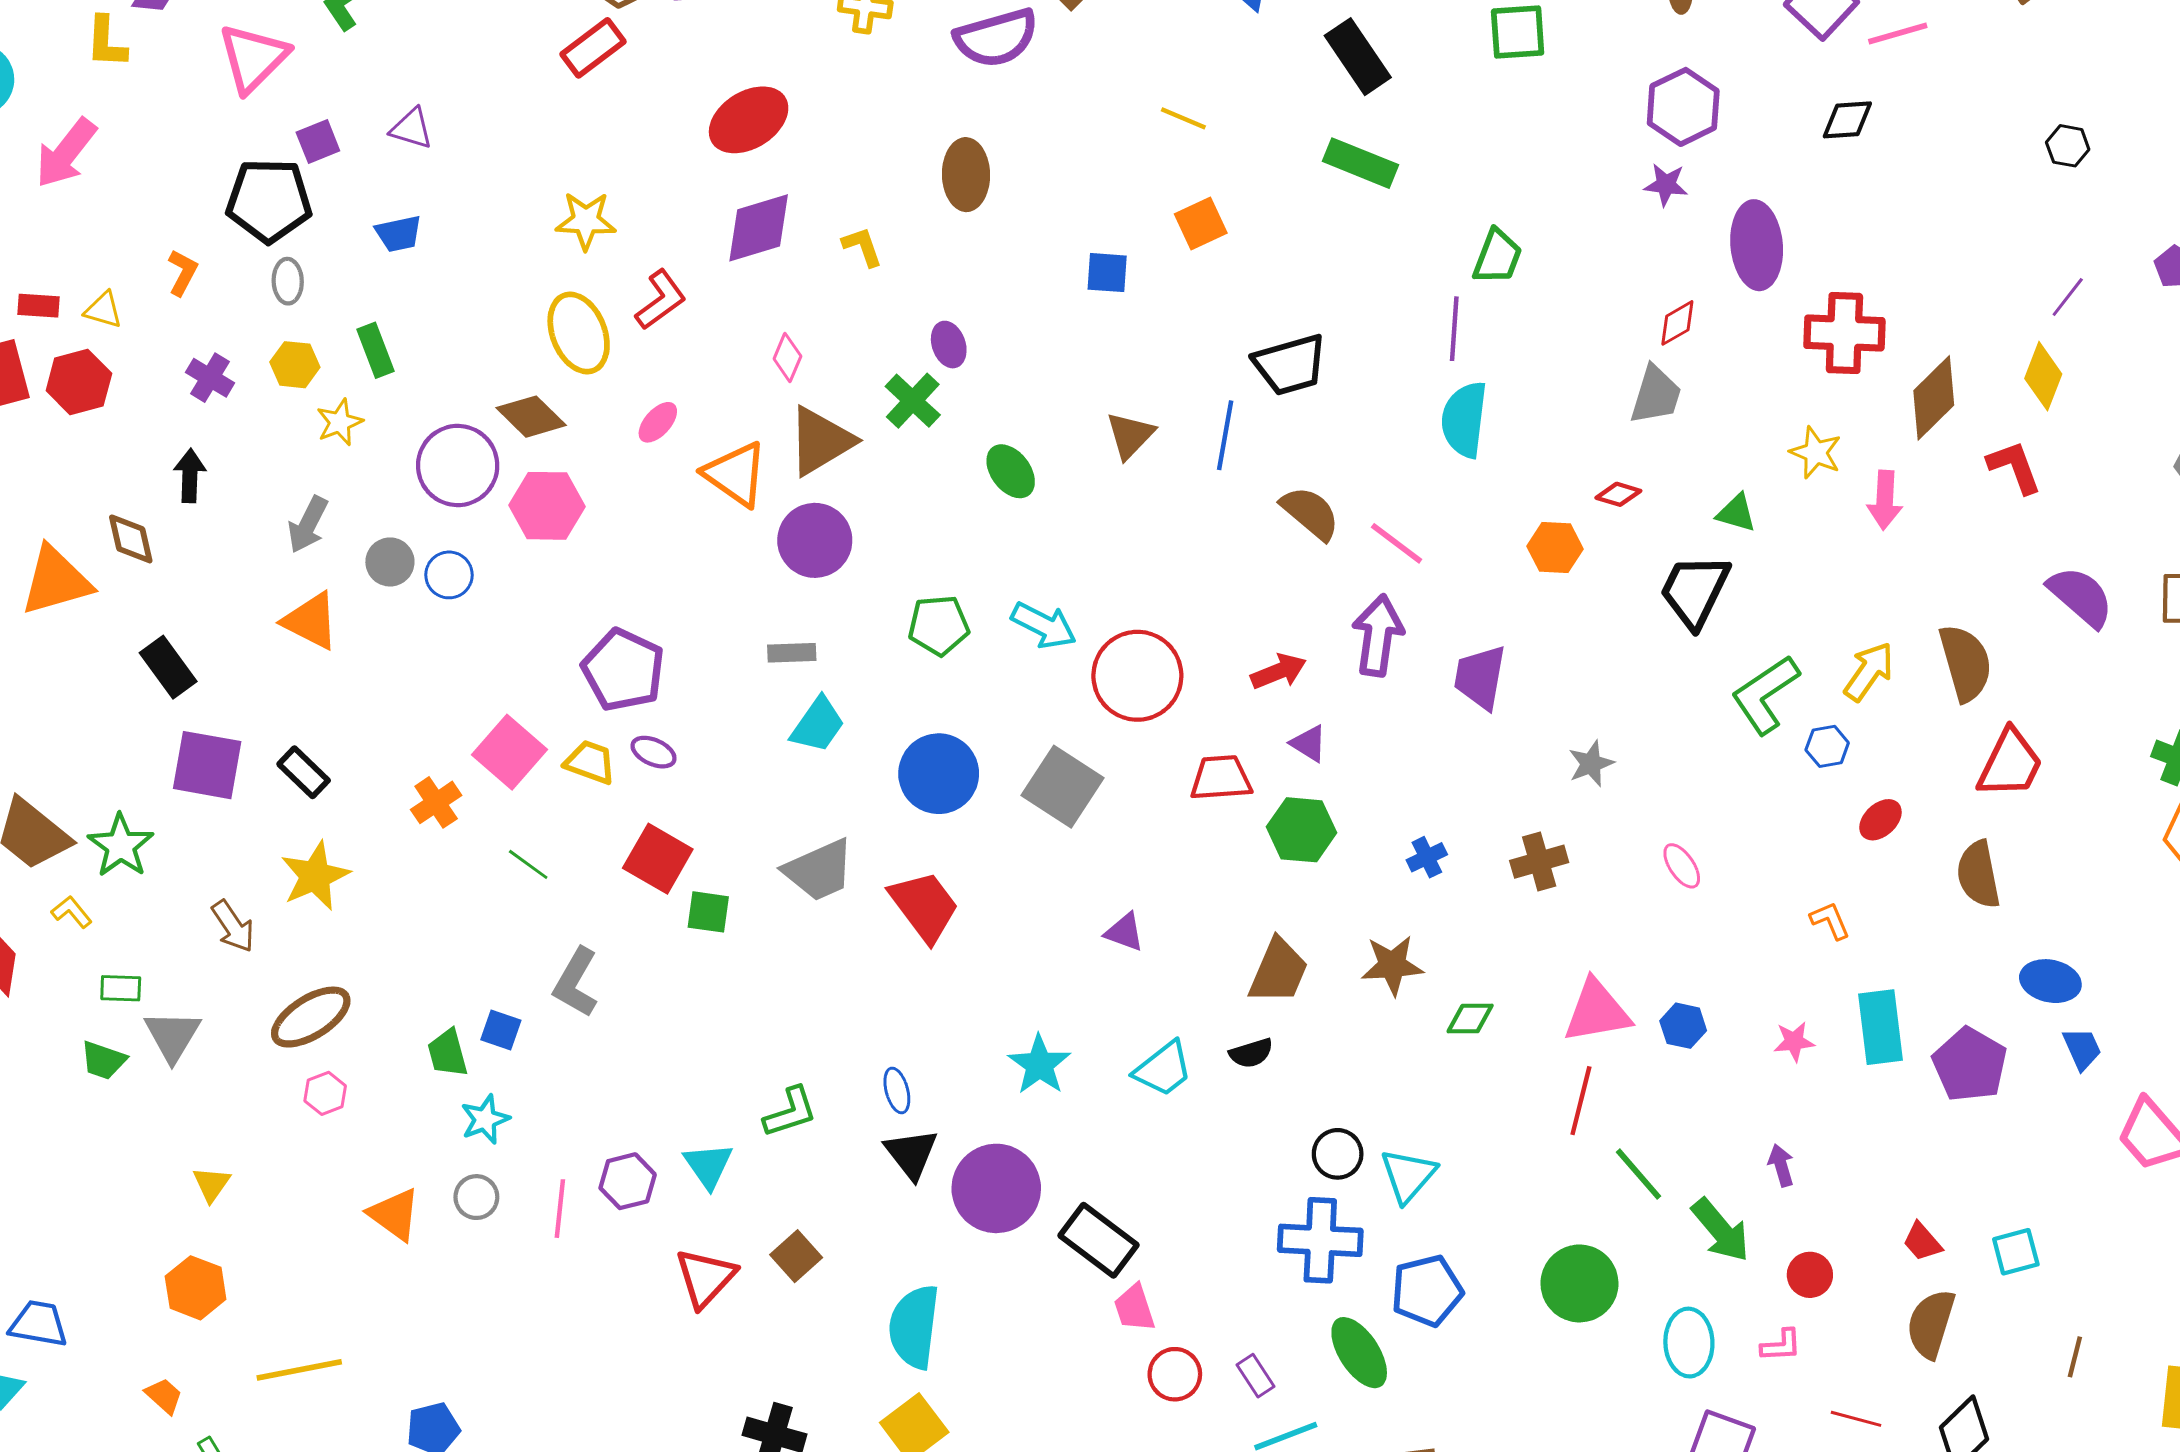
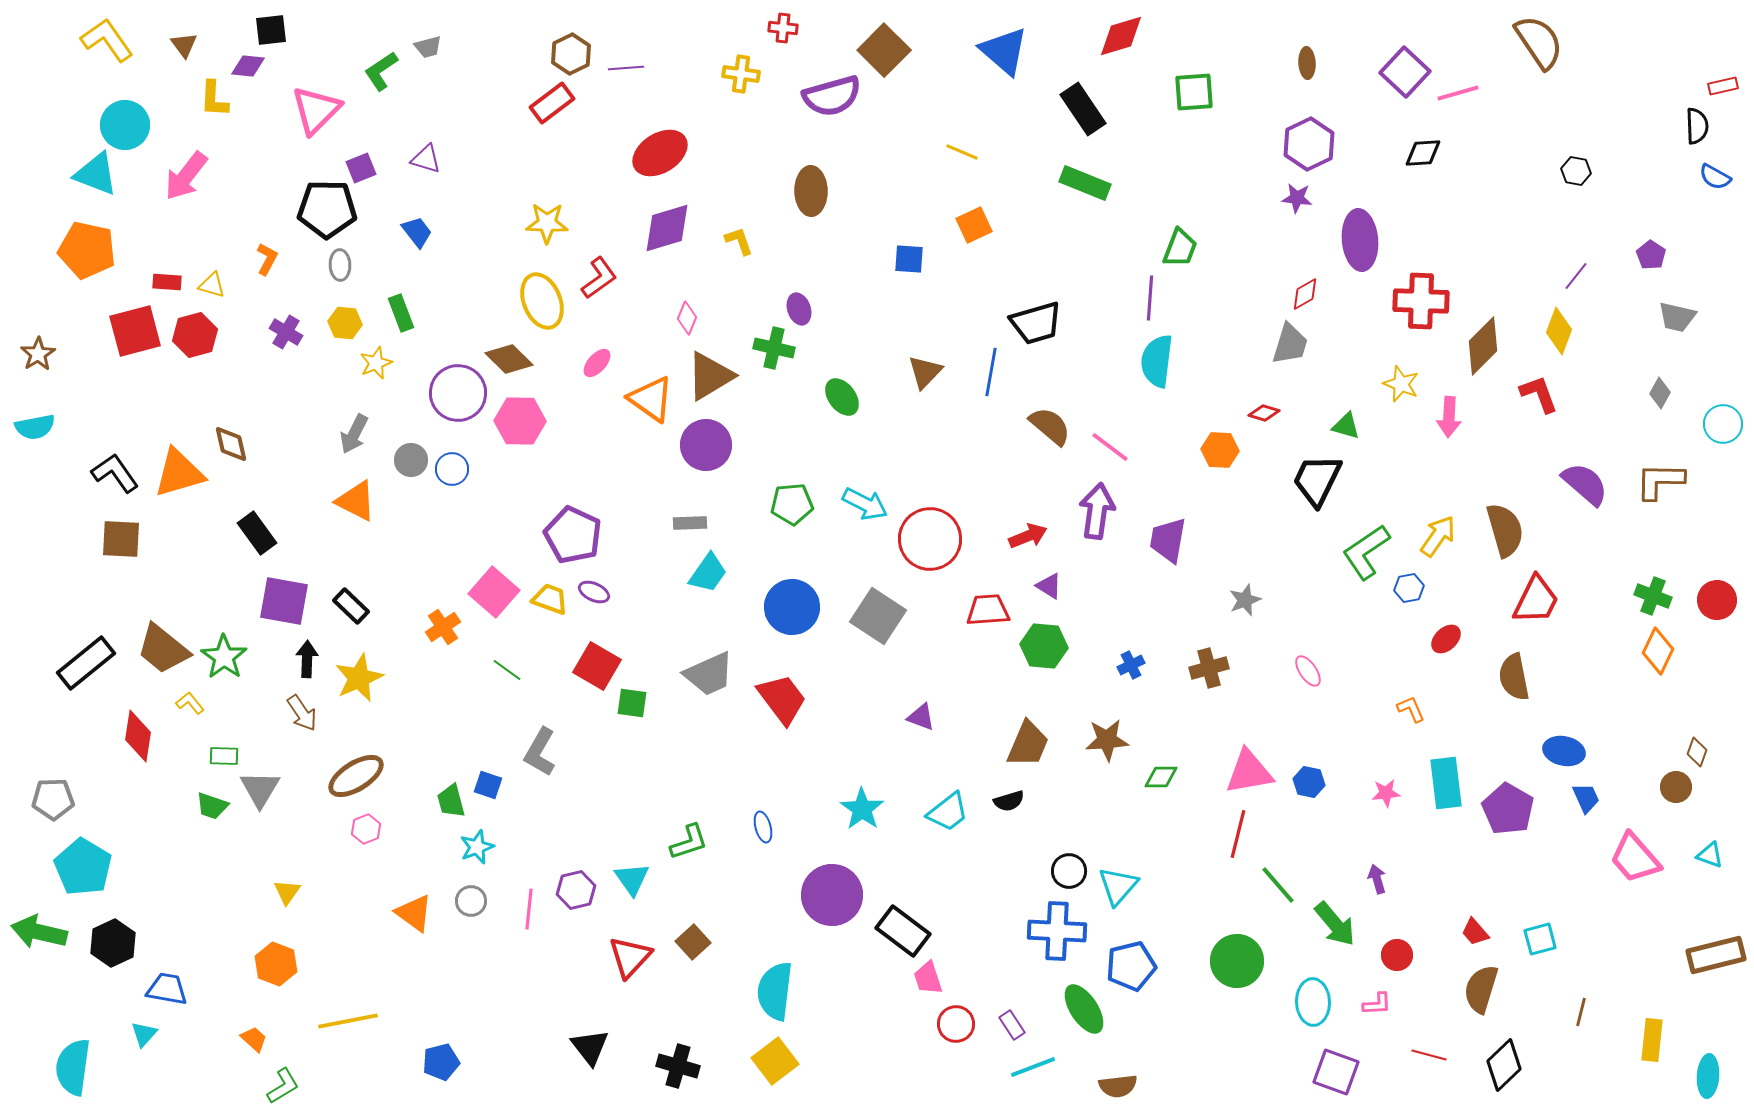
blue trapezoid: (399, 234) -> (417, 232), turned -116
green cross: (913, 401) -> (774, 348), turned -30
black arrow: (190, 476) -> (307, 659), moved
black triangle: (911, 1154) -> (590, 1047), moved

